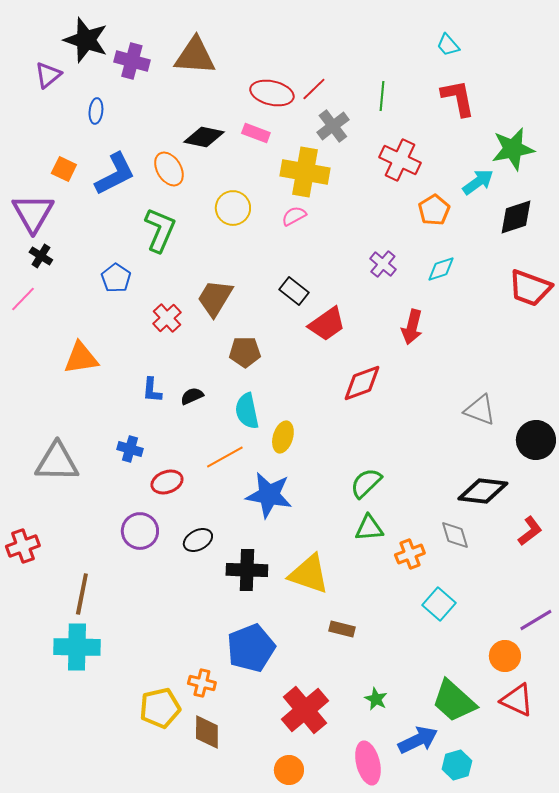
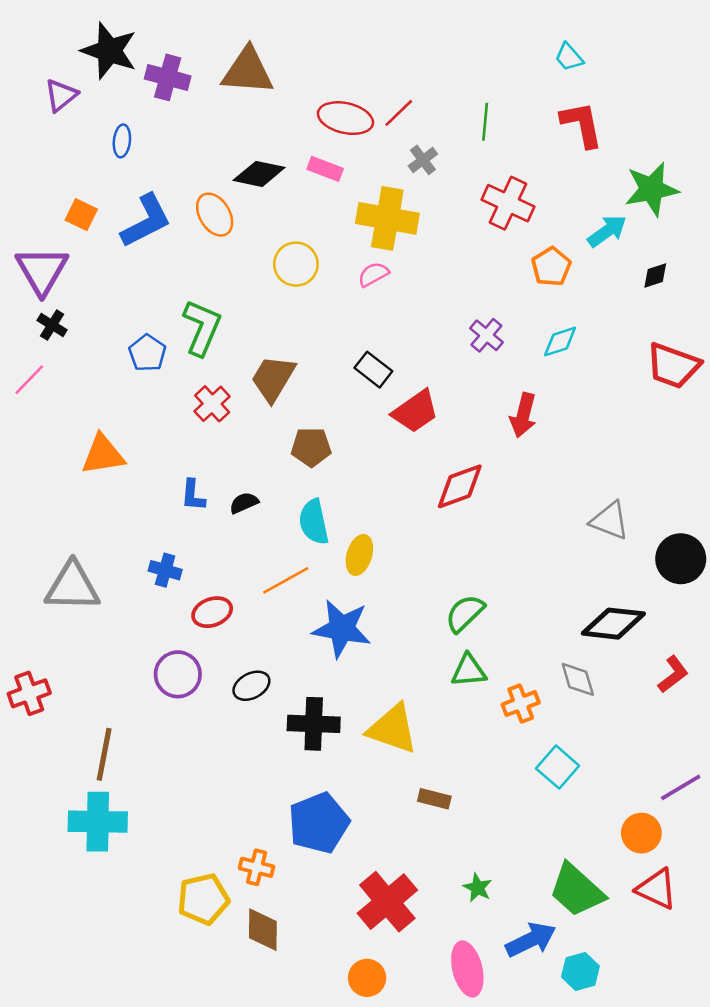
gray cross: (333, 126) -> (423, 160), size x0.7
black diamond: (516, 217) -> (655, 276), size x0.6
green L-shape: (160, 230) -> (202, 328), moved

